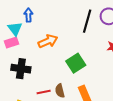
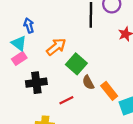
green square: (76, 63) -> (76, 64), moved
brown semicircle: (60, 91) -> (88, 82), moved

